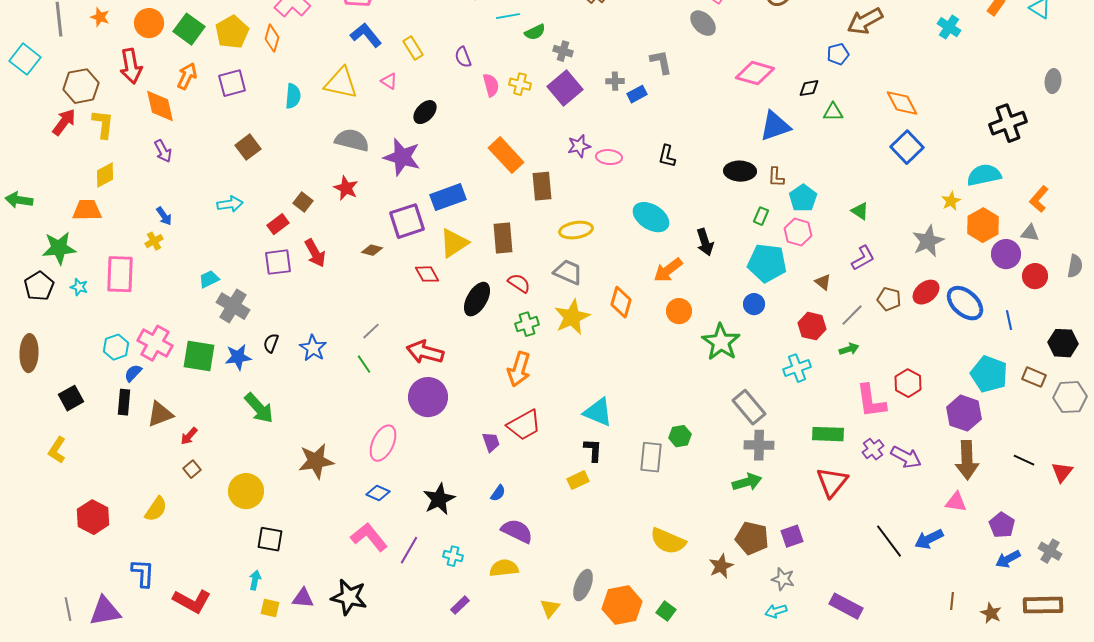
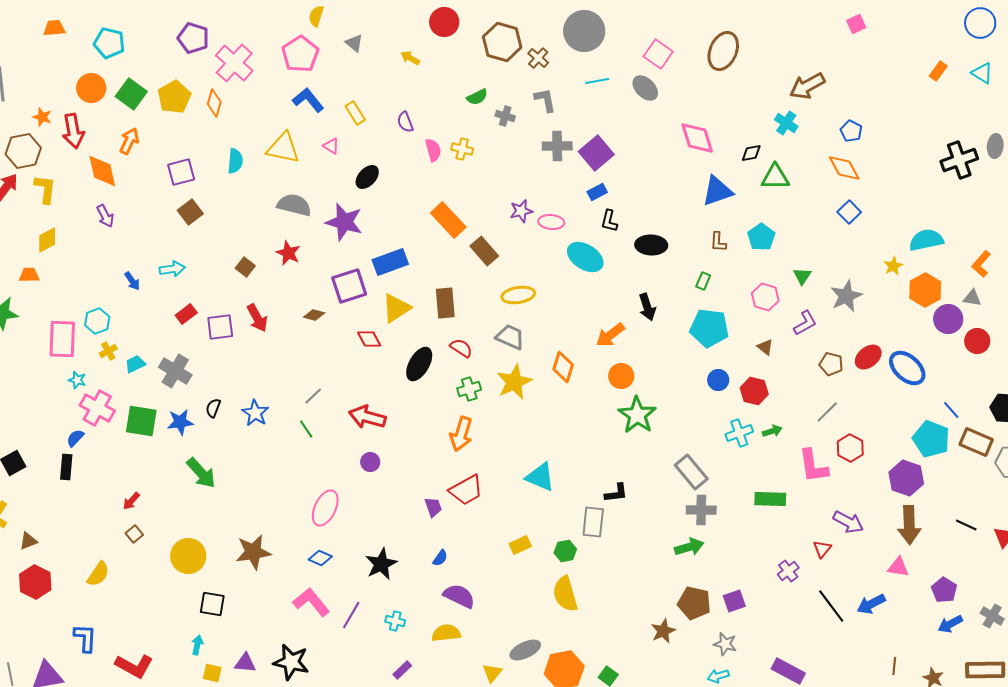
cyan line: (508, 16) -> (597, 81), moved
orange star: (100, 17) -> (42, 117), moved
cyan cross: (949, 27) -> (786, 123), moved
blue pentagon: (838, 54) -> (851, 131), moved, turned -30
gray L-shape: (661, 62) -> (545, 100), moved
pink diamond: (755, 73) -> (697, 138), turned 57
gray cross: (615, 81) -> (557, 146), size x1.6
purple square: (232, 83) -> (181, 172), moved
purple square: (565, 88) -> (596, 153), moved
blue rectangle: (637, 94) -> (597, 192), moved
green triangle: (833, 112) -> (775, 177), size x1.4
black cross: (1008, 123) -> (959, 160), moved
blue square: (907, 147) -> (849, 212), size x0.7
black ellipse: (740, 171) -> (651, 245), moved
brown rectangle: (542, 186) -> (484, 251), turned -36
cyan pentagon: (803, 198) -> (761, 237), moved
orange trapezoid: (87, 210) -> (29, 275), size x0.7
green triangle: (860, 211) -> (802, 276), turned 30
blue arrow: (164, 216) -> (132, 281), moved
cyan ellipse: (651, 217) -> (585, 257), moved
red rectangle: (278, 224) -> (186, 314), moved
pink hexagon: (798, 232) -> (765, 297), moved
yellow cross: (154, 241) -> (108, 351), moved
gray star: (928, 241) -> (846, 296), moved
cyan trapezoid: (209, 279) -> (135, 364), moved
cyan star: (79, 287) -> (77, 380), moved
blue circle: (754, 304) -> (718, 380), moved
gray line: (852, 315) -> (827, 412), moved
blue line: (1009, 320) -> (951, 410), moved, turned -30
green star: (721, 342) -> (637, 415), moved
cyan hexagon: (116, 347) -> (97, 321), moved
green arrow: (849, 349) -> (772, 431), moved
brown rectangle: (1034, 377) -> (976, 442), size x1.4
purple circle: (428, 397) -> (370, 462), size x0.5
brown triangle: (160, 414) -> (28, 541), moved, size x0.7
green hexagon: (680, 436) -> (565, 551), moved
purple cross: (873, 449) -> (788, 571), moved
black L-shape: (593, 450) -> (616, 493), moved, turned 80
brown star: (316, 461) -> (253, 552), moved
red triangle: (832, 482) -> (822, 549), moved, size x0.6
yellow semicircle: (668, 541) -> (565, 594), moved, turned 51
gray ellipse: (583, 585) -> (525, 650), turned 44

